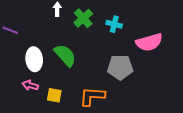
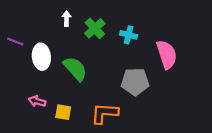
pink semicircle: (149, 42) -> (167, 54), turned -92
white ellipse: (34, 59) -> (41, 57), moved

